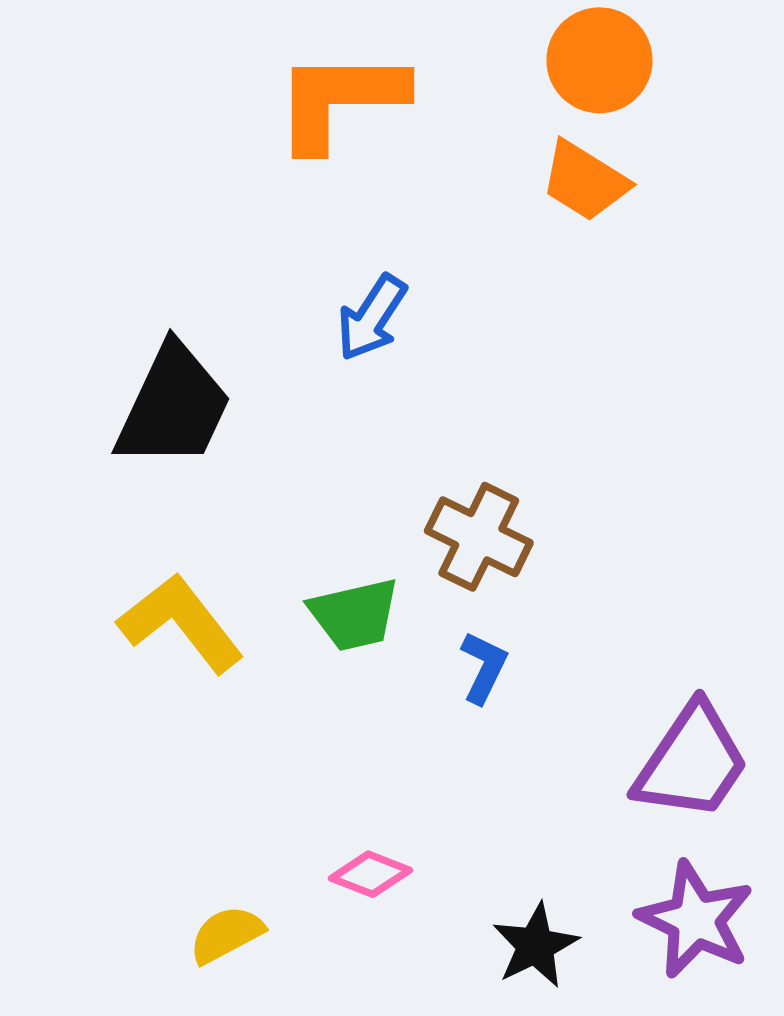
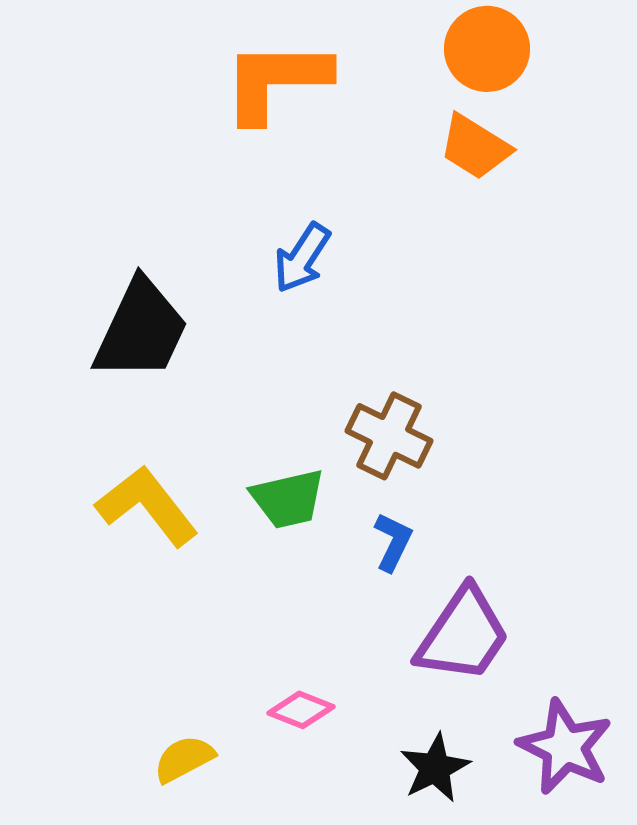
purple trapezoid: (692, 762) -> (463, 635), moved

